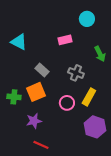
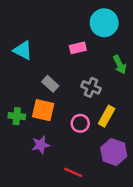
cyan circle: (87, 19) -> (104, 23), size x1.5
orange square: (36, 92) -> (43, 110), turned 36
red line: (41, 145) -> (73, 172), moved

